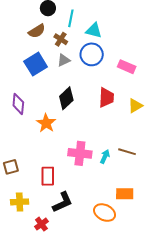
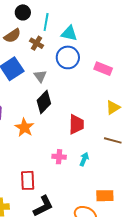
gray triangle: (64, 60) -> (40, 76), moved, turned -40
red trapezoid: (106, 98) -> (76, 124), moved
brown line: (127, 152) -> (113, 140), moved
pink cross: (80, 153) -> (59, 157), size x0.6

